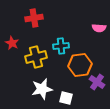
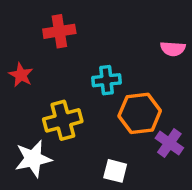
yellow cross: (36, 57) -> (63, 120), moved
white star: (42, 89) -> (33, 159), moved

